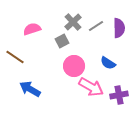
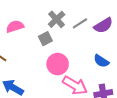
purple semicircle: (119, 28) -> (103, 25), turned 60
blue semicircle: (108, 63) -> (101, 61), moved

